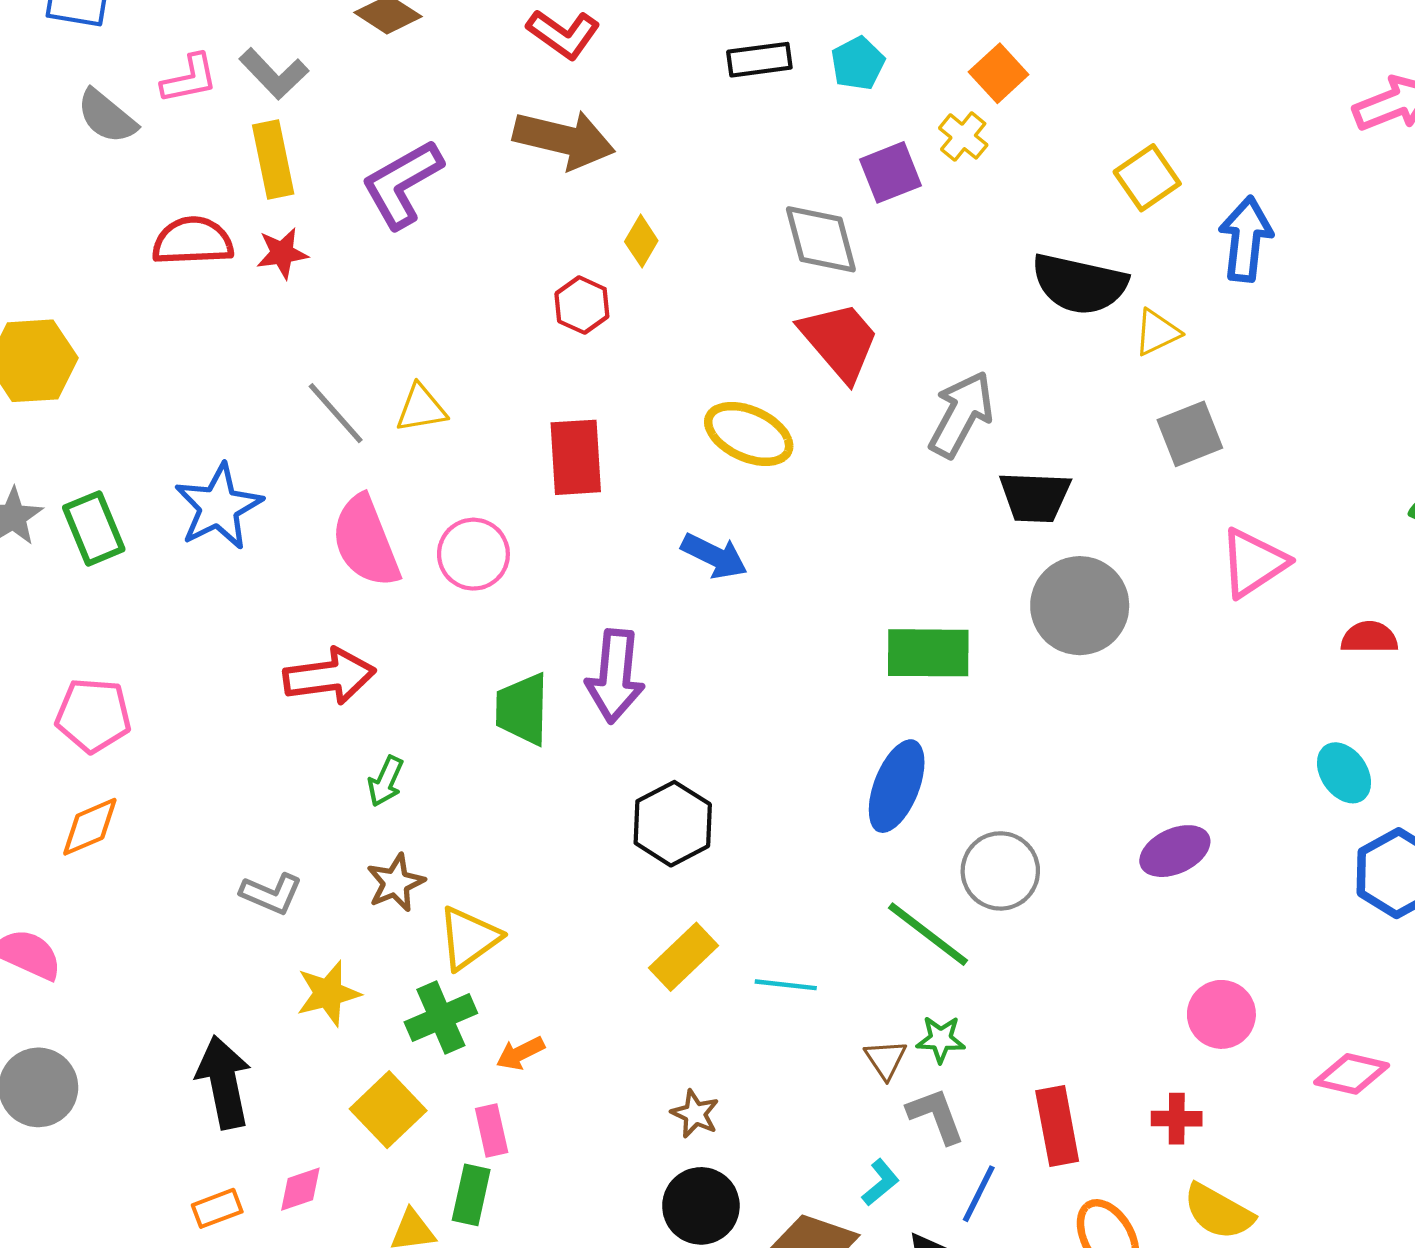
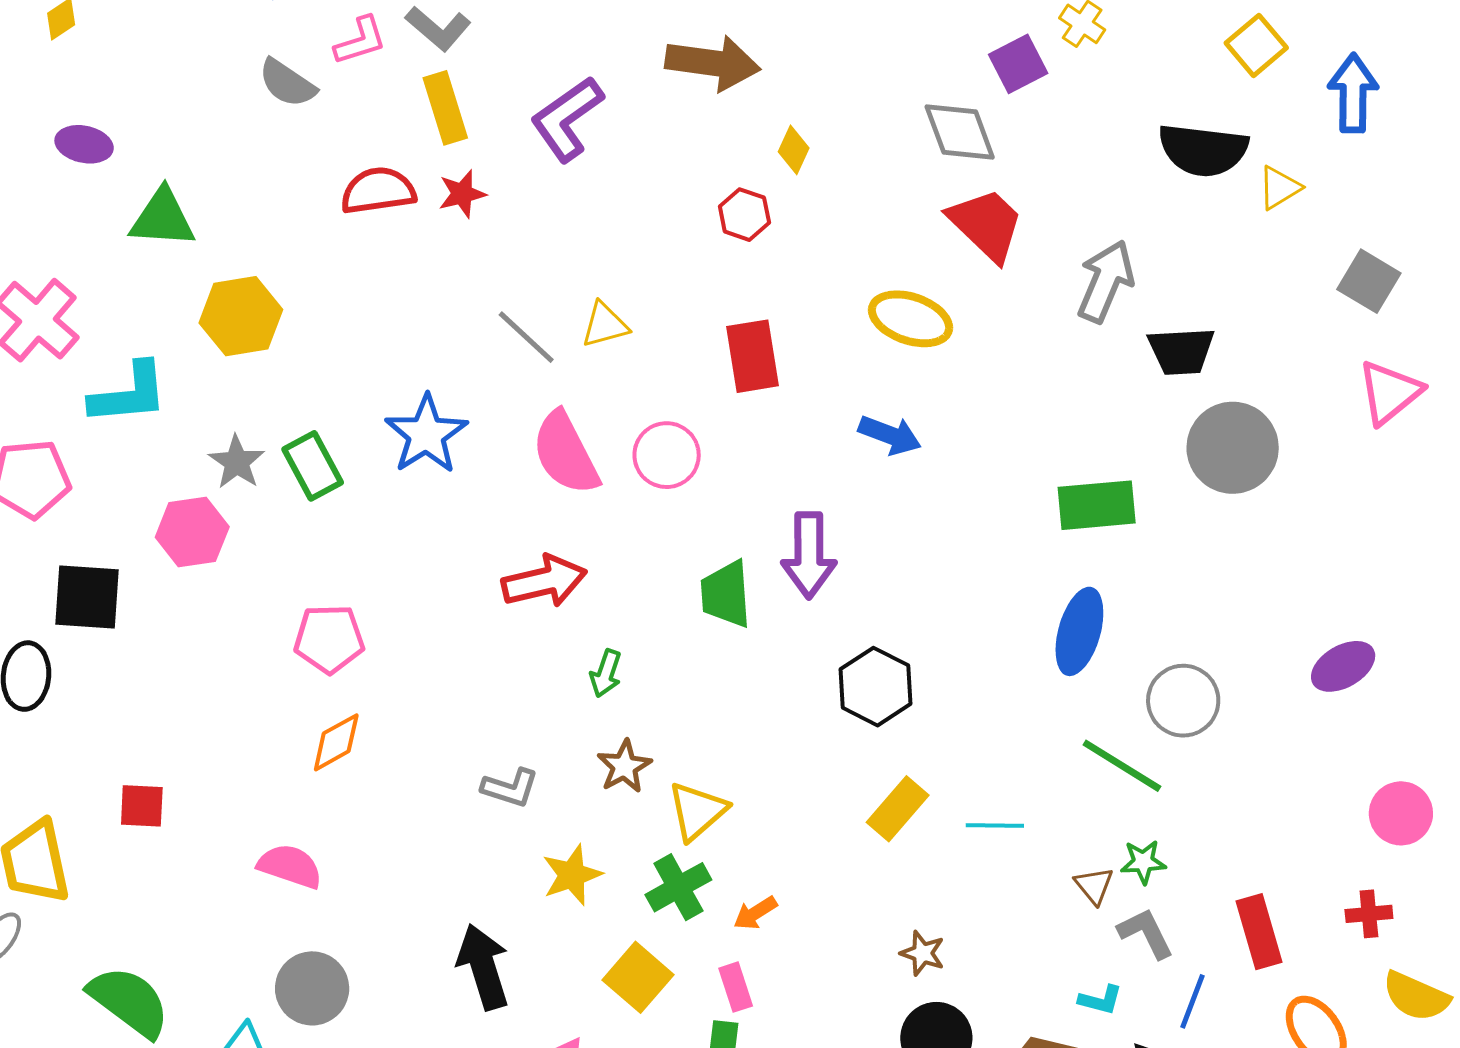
gray square: (1190, 434) -> (1369, 281), moved, turned -32
cyan L-shape: (880, 1182) -> (1100, 1000), turned 60

